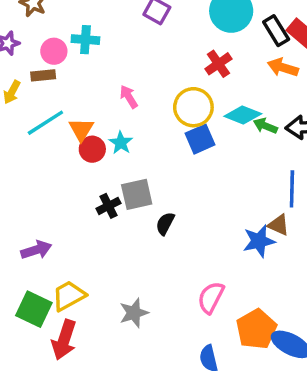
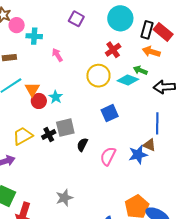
black rectangle: (276, 31) -> (147, 30), turned 48
pink circle: (54, 51) -> (17, 25), moved
pink arrow: (129, 97) -> (57, 55), moved
green arrow: (265, 126) -> (140, 70), moved
blue square: (200, 139) -> (110, 113), moved
yellow trapezoid: (69, 296) -> (23, 136), moved
pink semicircle: (211, 297) -> (108, 156), moved

